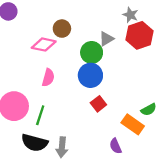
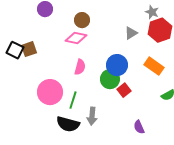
brown circle: (62, 29) -> (82, 20), moved
green circle: (92, 52) -> (110, 79), moved
orange rectangle: (133, 124) -> (154, 66), moved
gray arrow: (62, 147) -> (92, 116), moved

